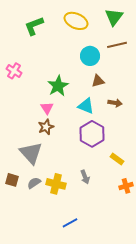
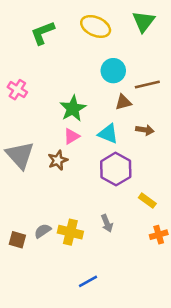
brown line: (117, 45) -> (147, 85), moved
pink triangle: (47, 108) -> (72, 136), moved, turned 32
gray triangle: (31, 153) -> (20, 155), moved
brown square: (12, 180) -> (17, 240), moved

